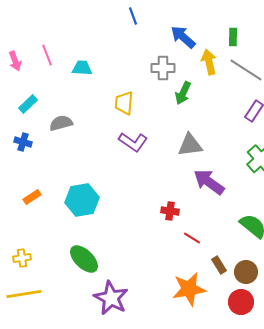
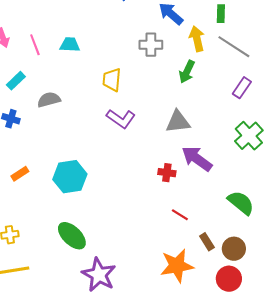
pink line: (47, 55) -> (35, 45), moved
green arrow: (183, 93) -> (187, 72), moved
red cross: (170, 211) -> (167, 173), moved

